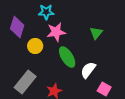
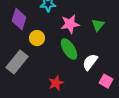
pink star: (56, 32) -> (70, 24), moved
gray rectangle: (25, 82) -> (17, 62), moved

